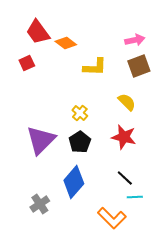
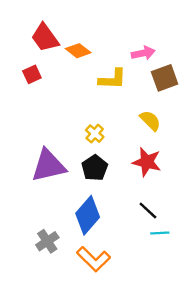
pink arrow: (135, 40) -> (143, 53), moved
purple triangle: (41, 140) -> (49, 166), turned 32
orange L-shape: (112, 218) -> (93, 259), moved

